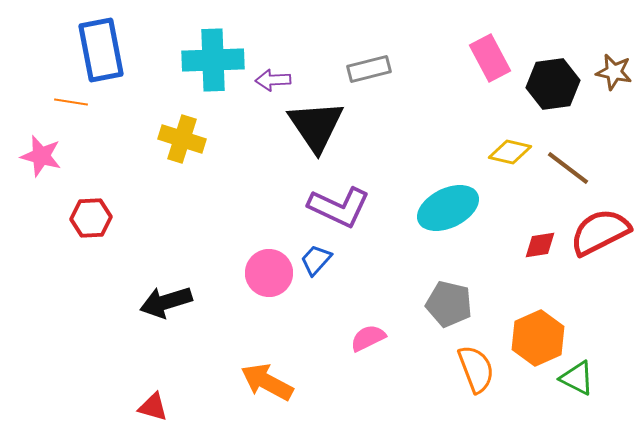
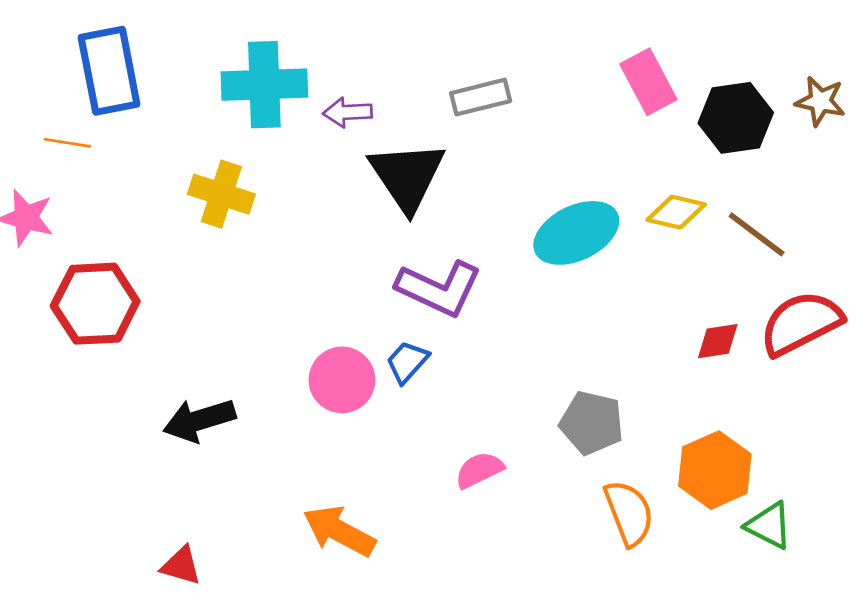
cyan ellipse: (448, 208) -> (576, 233), moved
red hexagon: (91, 218) -> (95, 304), size x1.5

